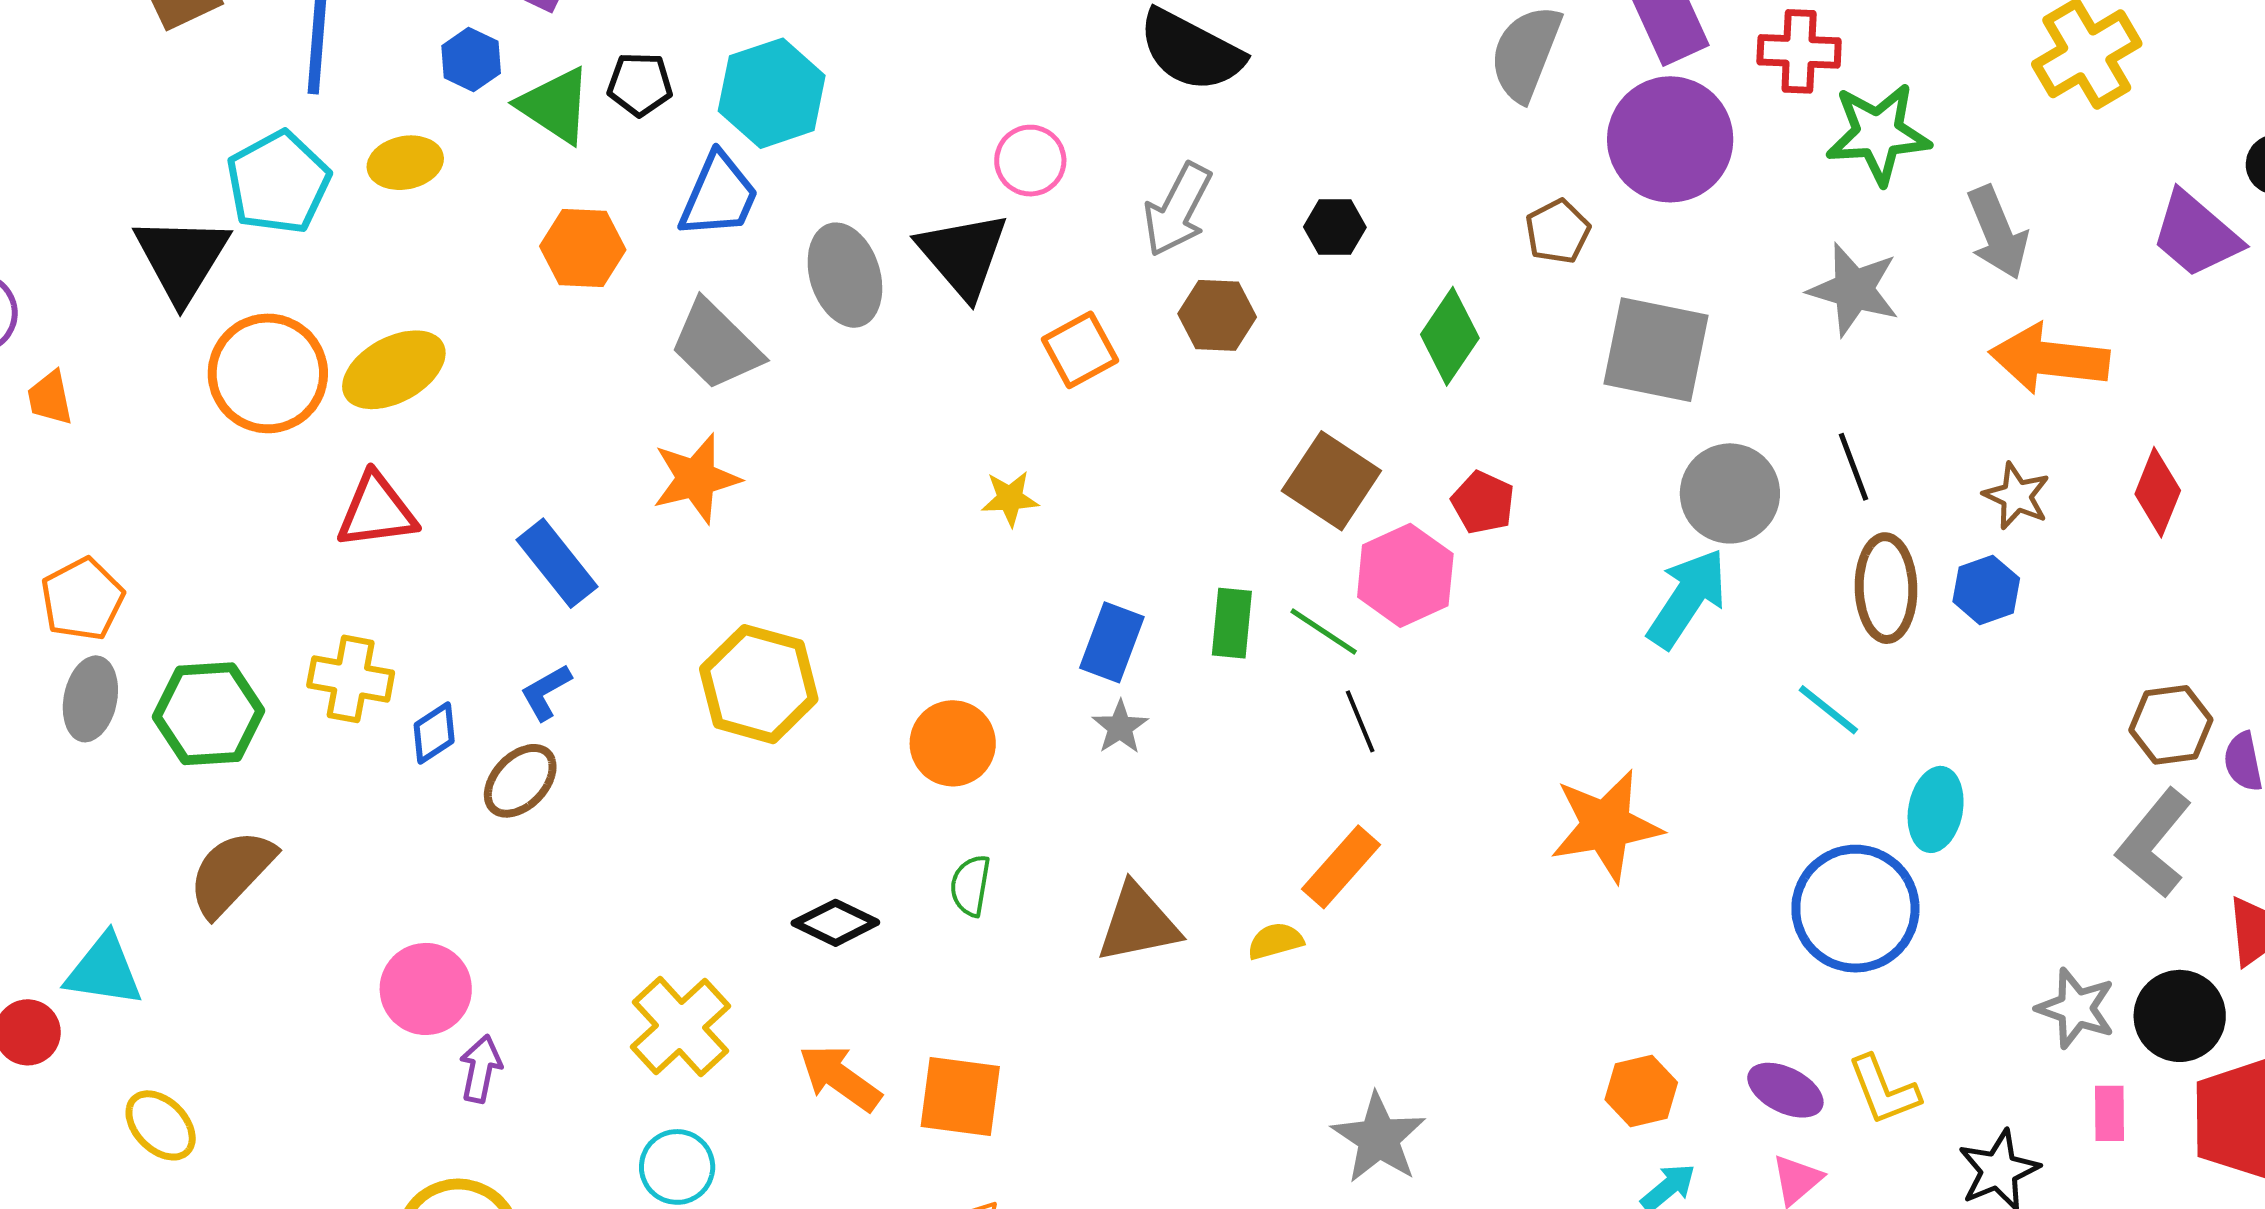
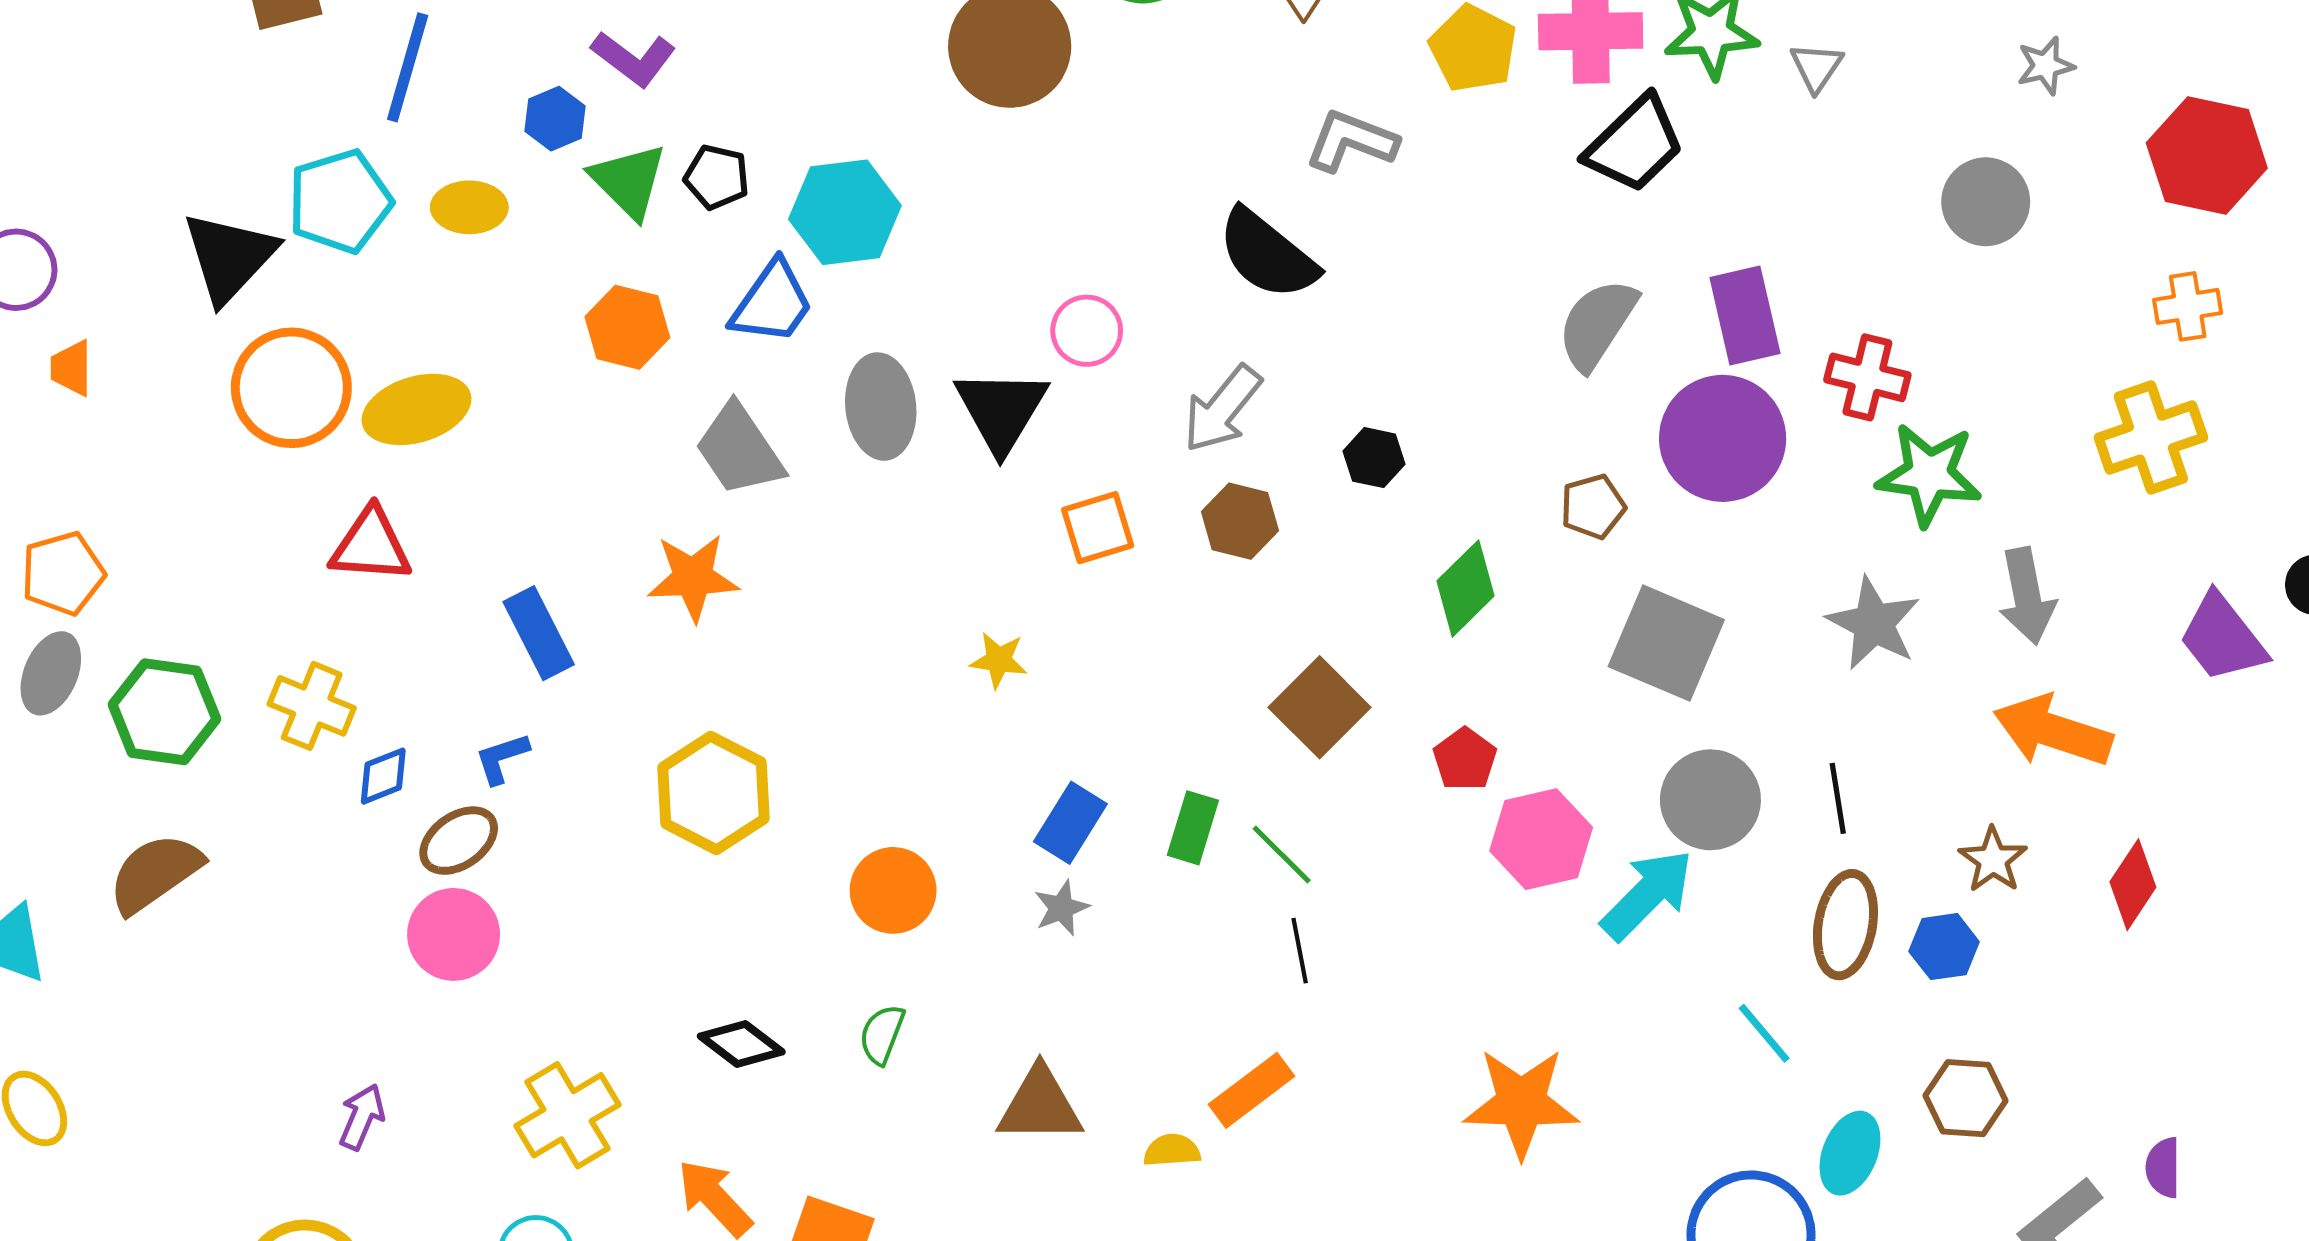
pink hexagon: (1405, 575) -> (1541, 839), moved
brown hexagon: (2171, 725) -> (1966, 1098), moved
pink circle: (426, 989) -> (454, 934), moved

